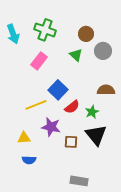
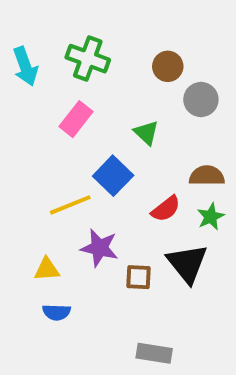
green triangle: (76, 55) -> (146, 133), moved
red semicircle: (72, 107) -> (166, 209), moved
green star: (92, 112) -> (211, 217), moved

